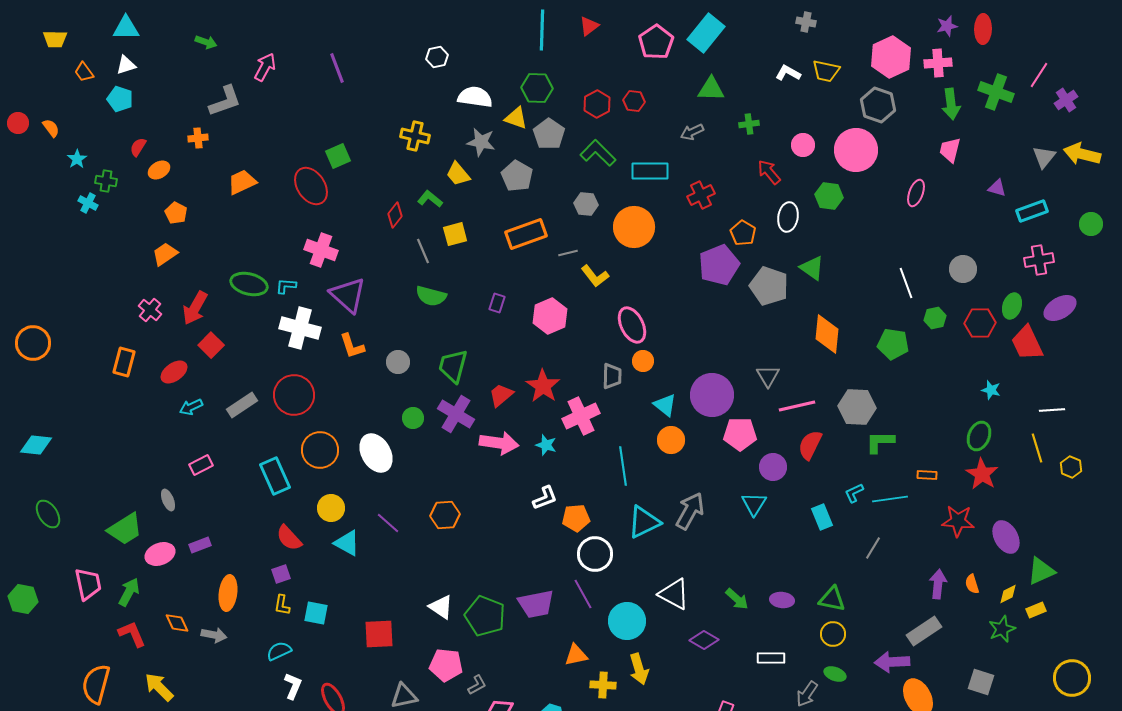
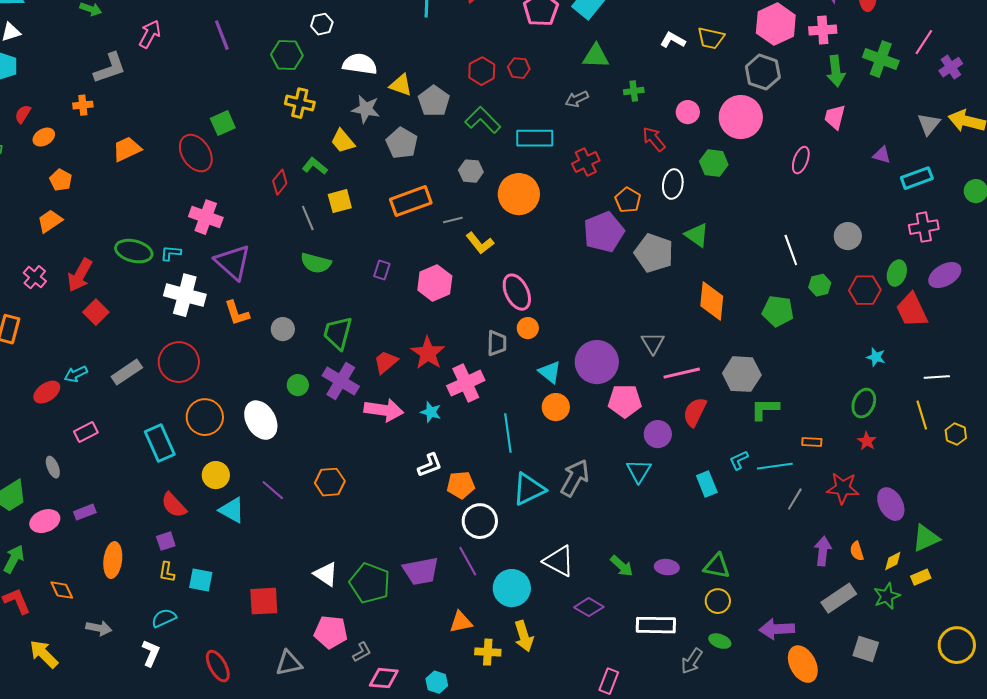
green hexagon: (537, 88) -> (287, 55), moved
red ellipse: (174, 372) -> (47, 392), moved
red star: (982, 474) -> (867, 441), size x0.6
gray line: (873, 548) -> (795, 499), moved
gray rectangle: (924, 631) -> (839, 598), moved
gray arrow: (214, 635) -> (99, 628), moved
white rectangle: (771, 658) -> (656, 625), size x1.4
white L-shape: (293, 686) -> (151, 653), moved

